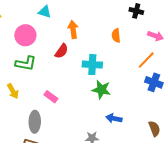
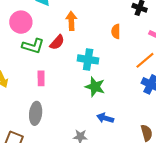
green L-shape: (26, 63) -> (33, 46), moved
pink rectangle: (51, 97) -> (41, 78), moved, turned 48
gray ellipse: (35, 122) -> (36, 113), moved

